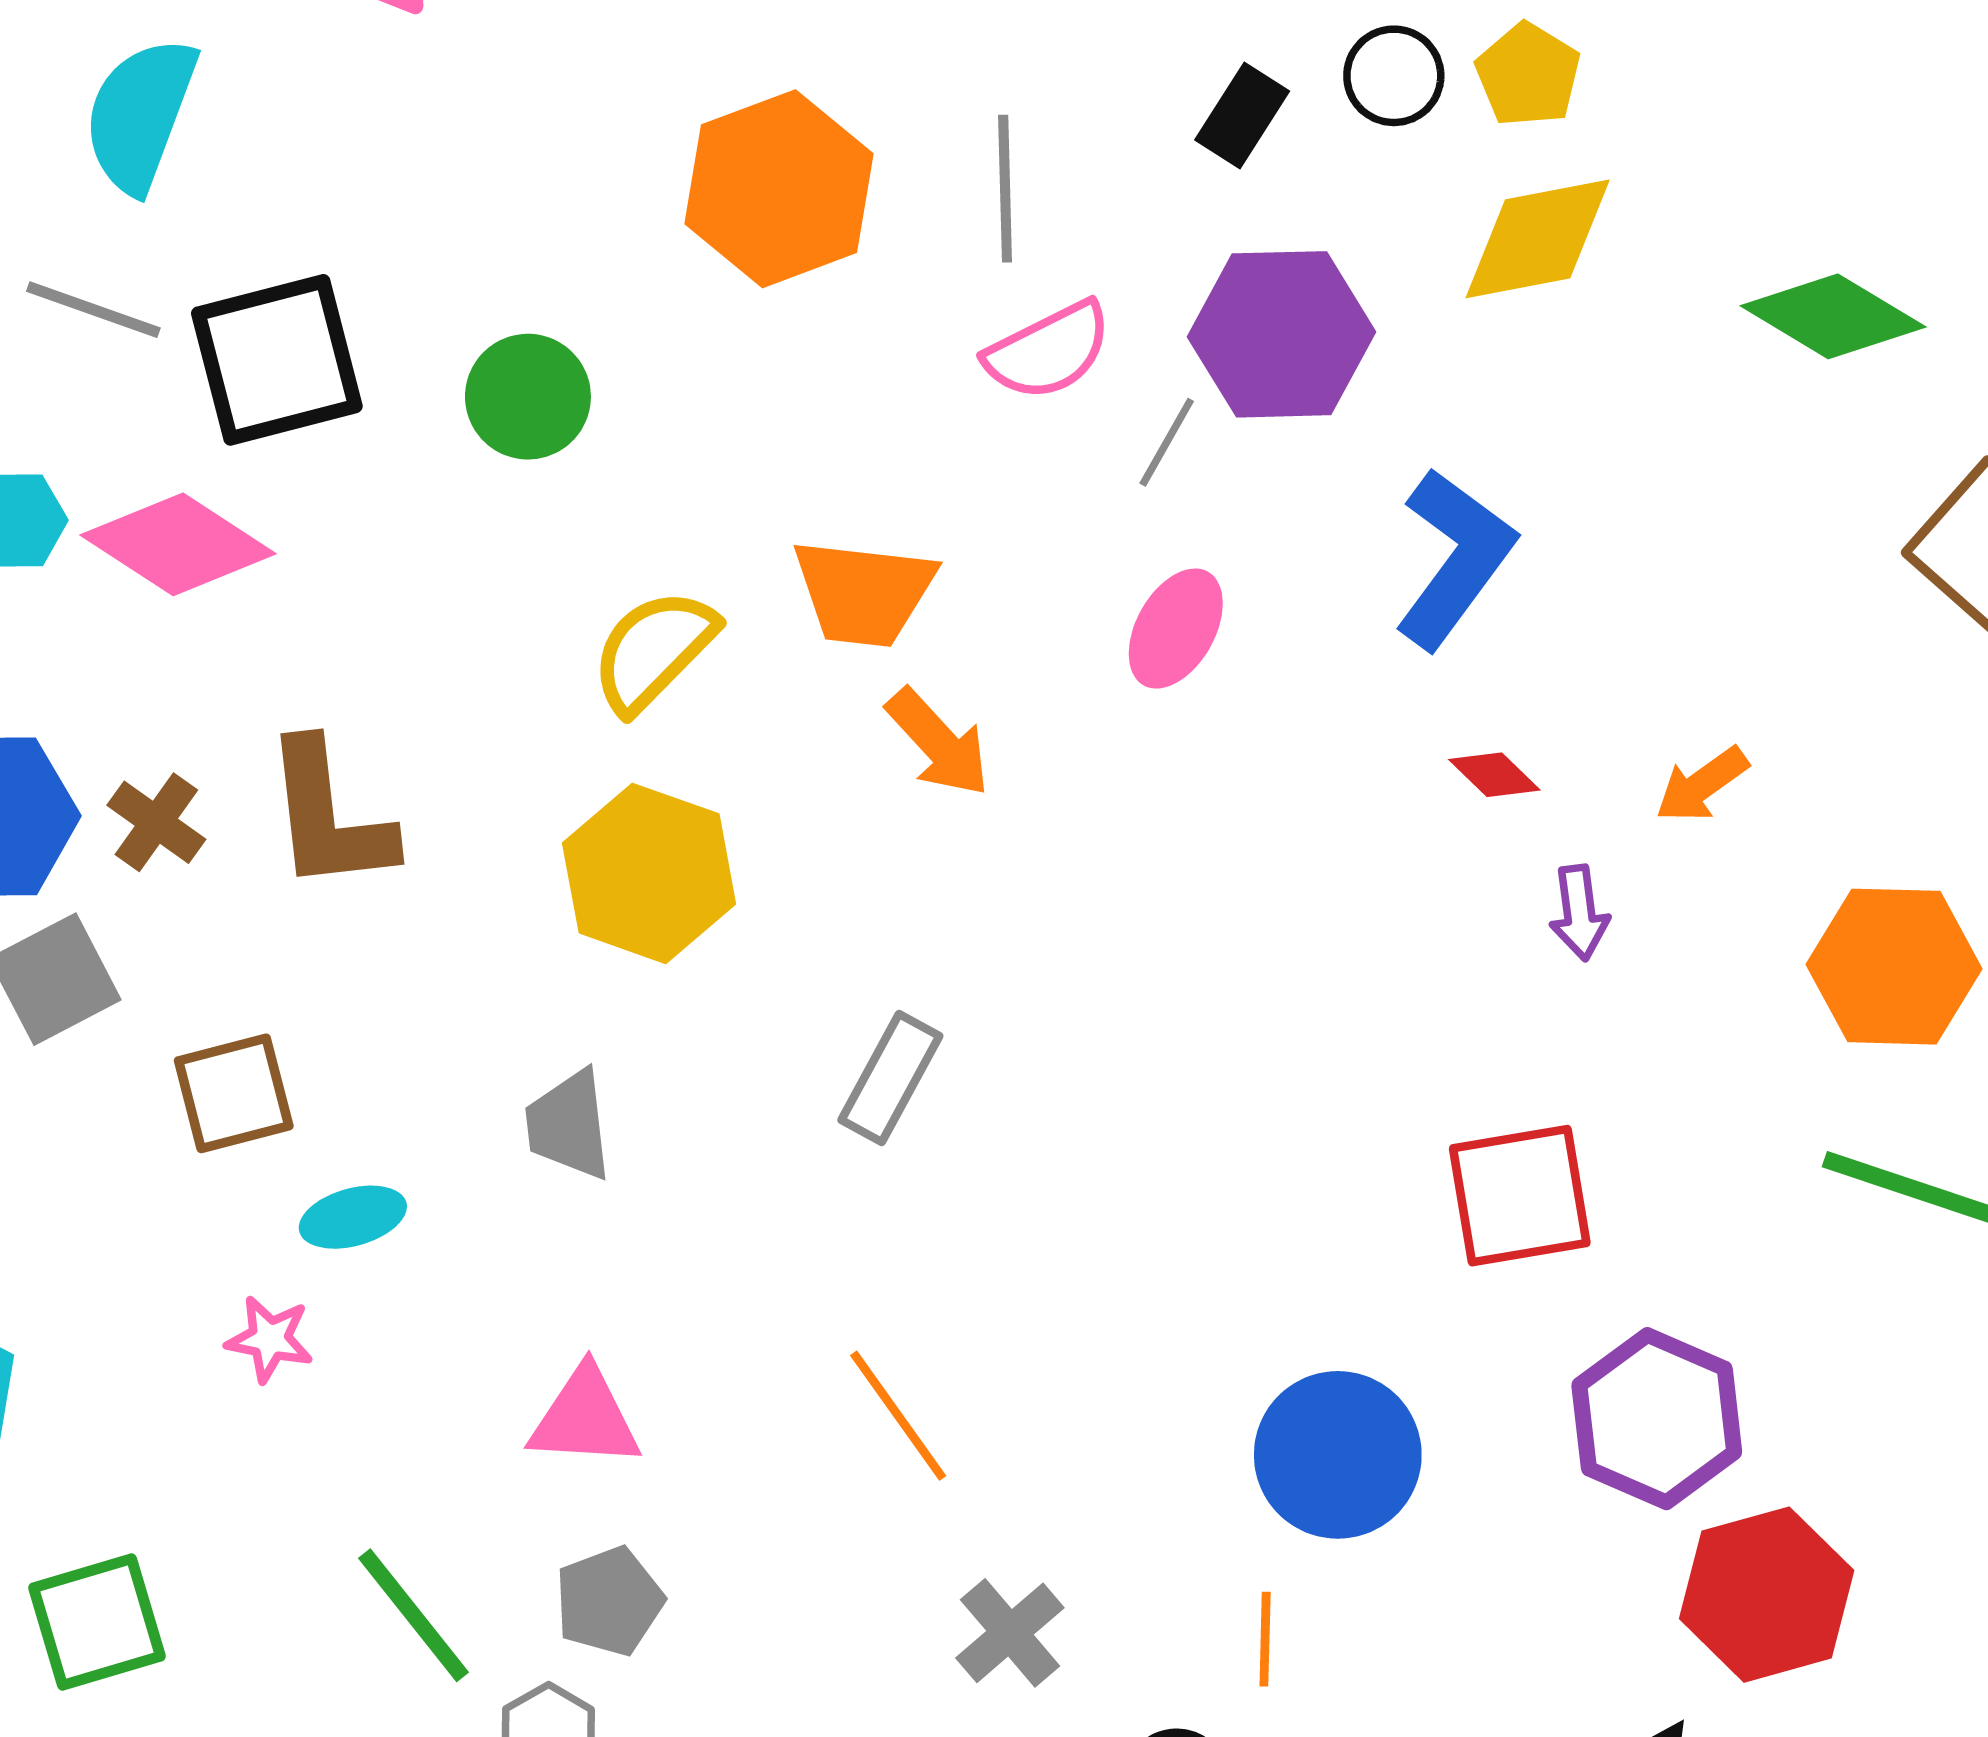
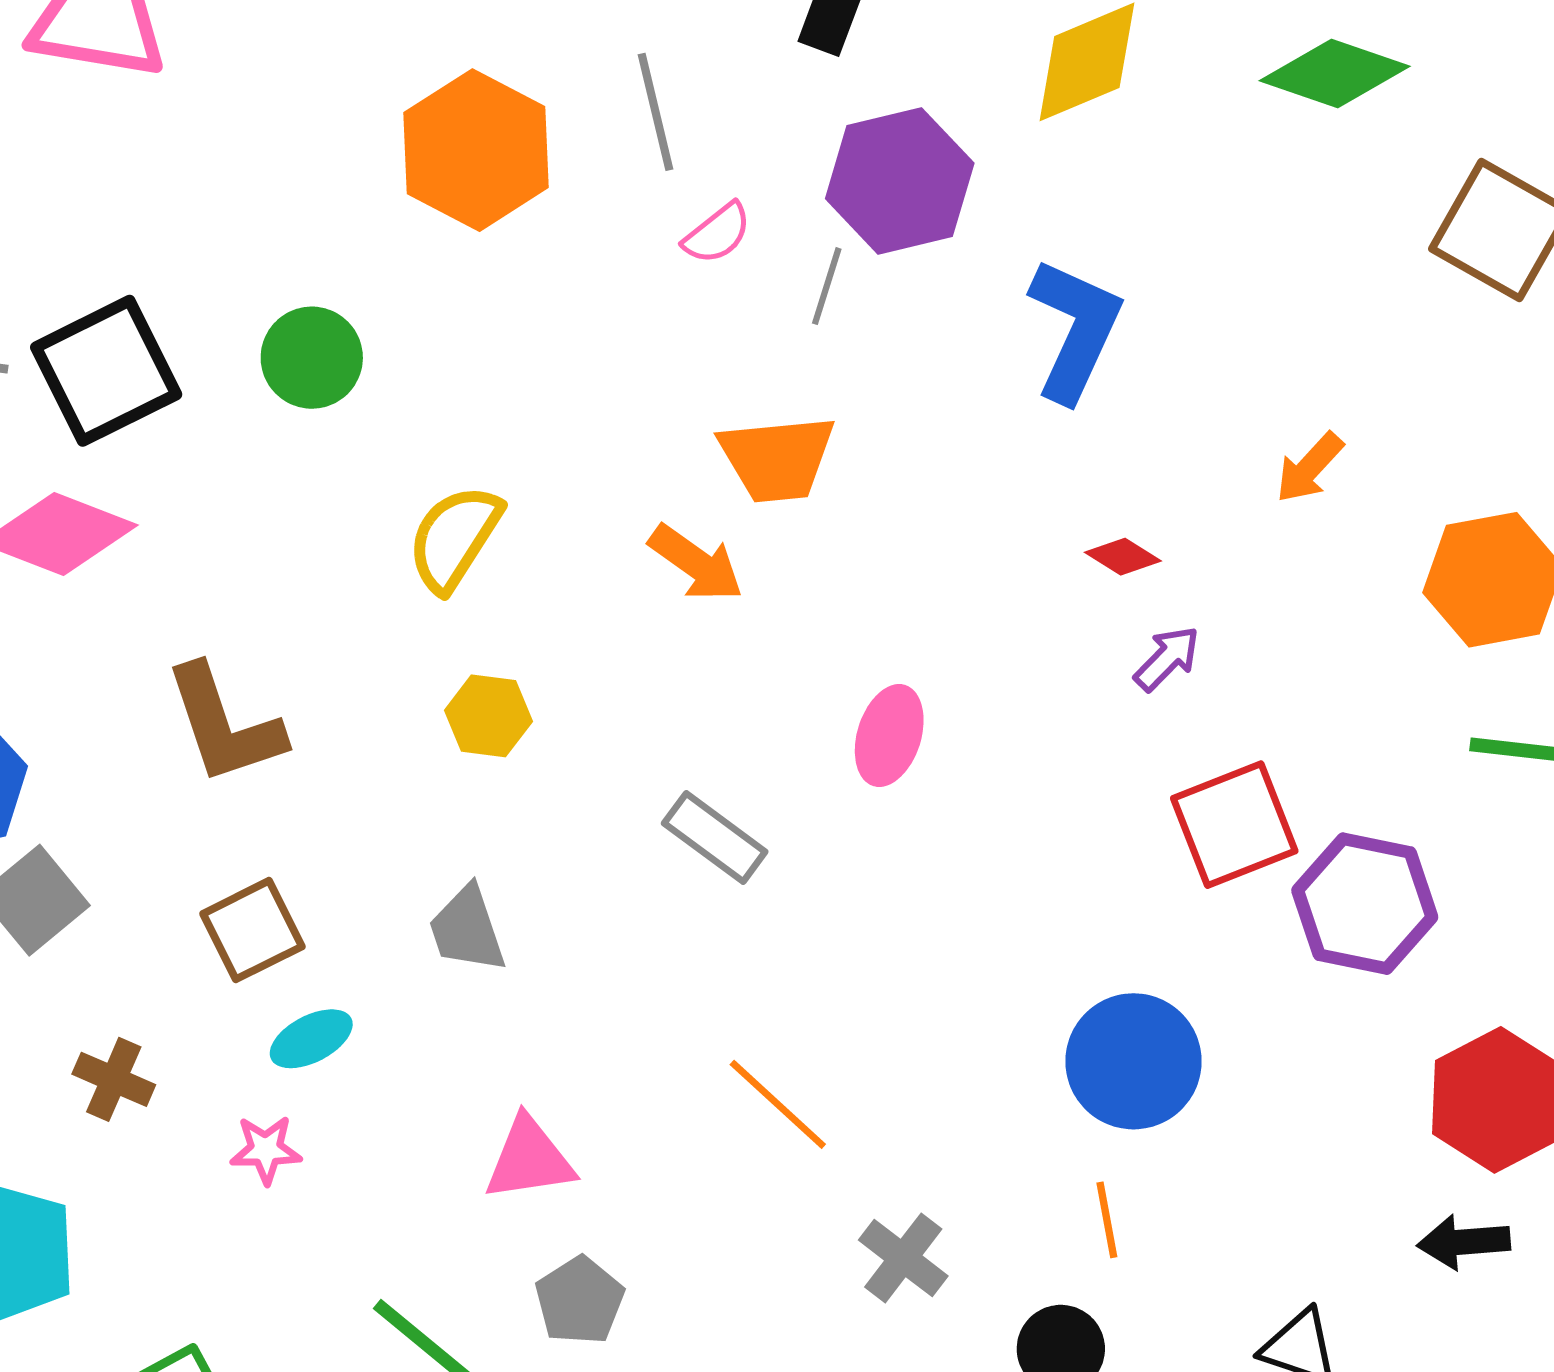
pink semicircle: (1048, 351) -> (717, 233), size x0.7
orange trapezoid: (864, 592) -> (777, 458), moved
pink ellipse: (1176, 629) -> (889, 735), moved
red diamond: (1494, 775) -> (1123, 557), moved
brown cross: (156, 822) -> (114, 1079), moved
yellow hexagon: (649, 873) -> (488, 716), size x0.6
purple arrow: (1579, 913) -> (1167, 658), moved, turned -116
gray rectangle: (890, 1078) -> (715, 837), turned -70
brown square: (234, 1093) -> (252, 930), moved
purple hexagon: (1657, 1419) -> (1365, 904), moved

